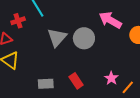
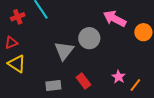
red cross: (18, 21) -> (18, 17), moved
gray triangle: (57, 37) -> (64, 51), moved

